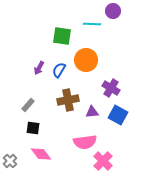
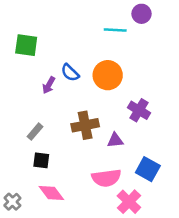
green square: (62, 36) -> (26, 45), moved
blue semicircle: (59, 70) -> (70, 73), moved, turned -77
blue square: (118, 115) -> (148, 169), moved

